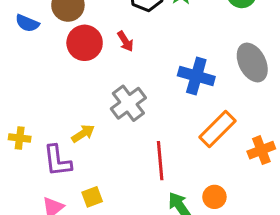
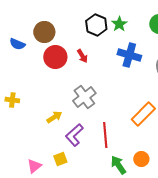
blue cross: (196, 76) -> (129, 55), moved
yellow cross: (20, 138) -> (12, 100), moved
purple L-shape: (57, 161) -> (74, 135), moved, turned 55

